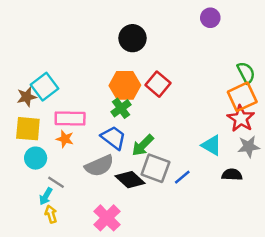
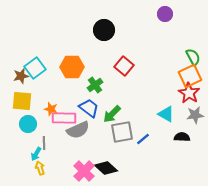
orange hexagon: (125, 85) -> (72, 67), moved
pink rectangle: (70, 118) -> (64, 118), moved
gray square: (155, 168) -> (122, 132), turned -30
black diamond: (130, 180) -> (106, 168), moved
gray line: (56, 182) -> (44, 143), turned 56

